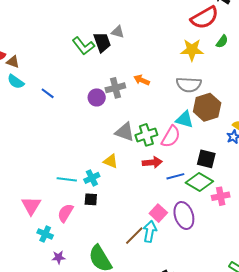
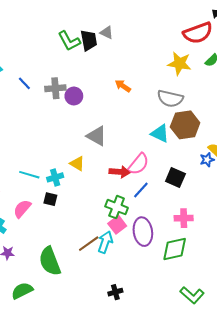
gray cross: (115, 88) -> (55, 88), moved
green cross: (146, 135) -> (117, 207), moved, turned 30
pink semicircle: (171, 137) -> (138, 164), moved
blue line: (175, 176) -> (141, 190), turned -42
green diamond: (199, 182) -> (175, 249), moved, turned -52

